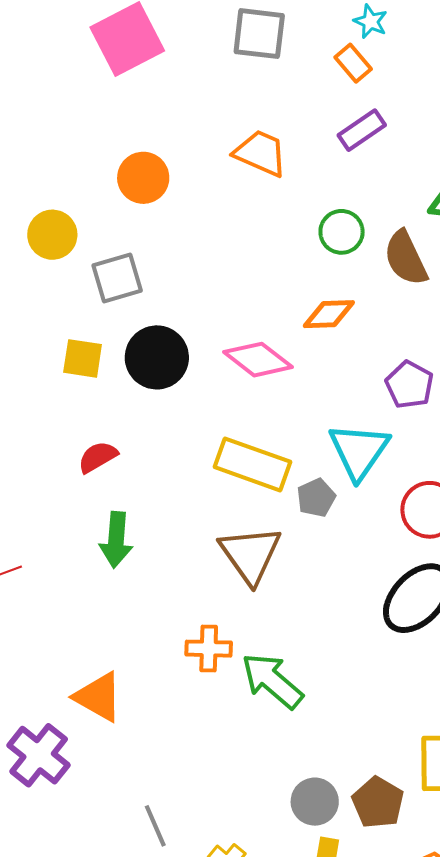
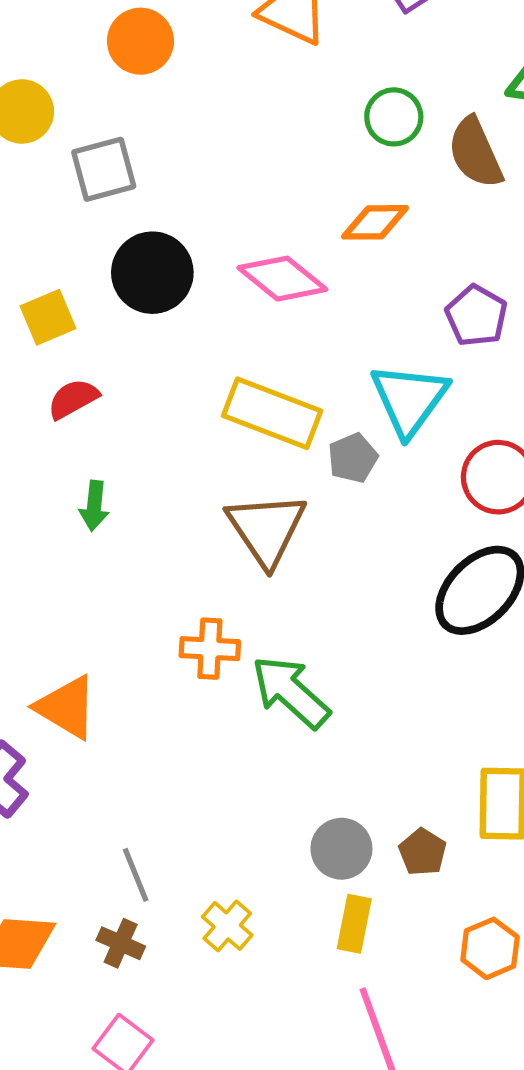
yellow square: (83, 358) -> (48, 317), moved, turned -33
green arrow: (116, 540) -> (94, 506), size x0.7
brown pentagon: (378, 803) -> (423, 852), size x0.7

